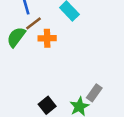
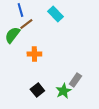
orange cross: (47, 38) -> (34, 54), moved

